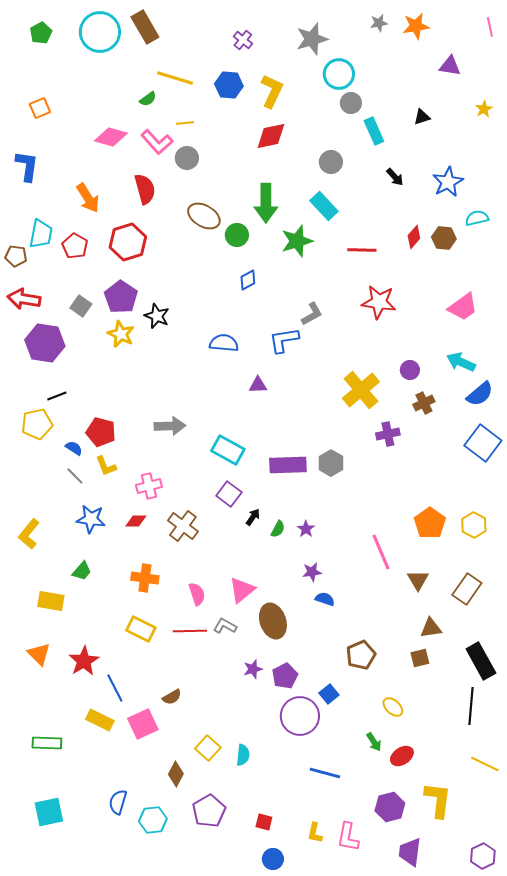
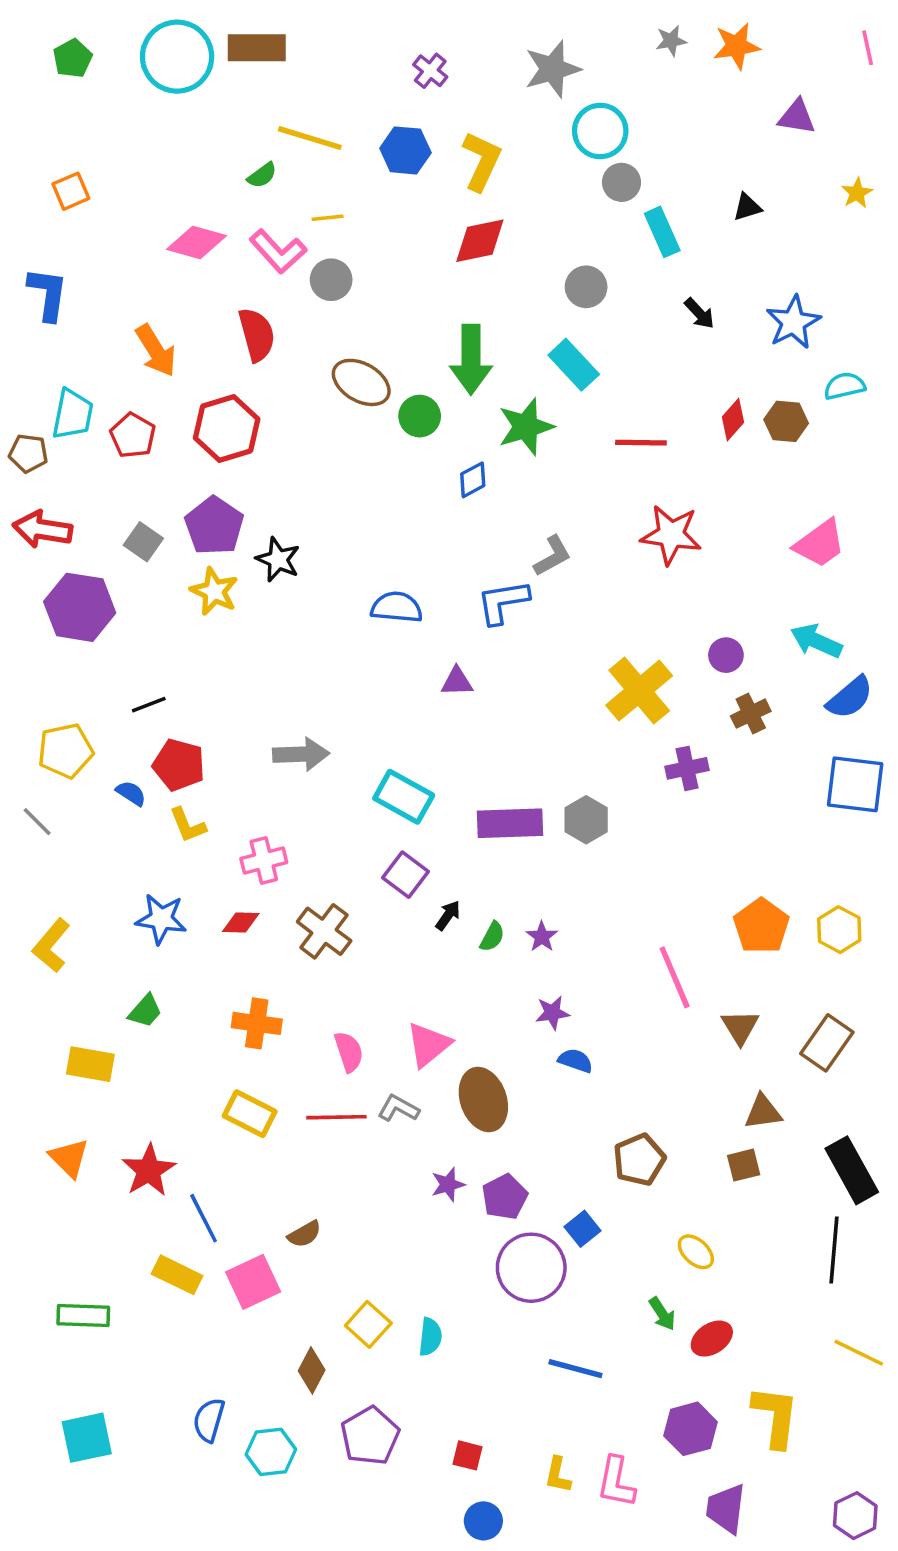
brown rectangle: (145, 27) -> (257, 48), turned -60
blue diamond: (248, 280) -> (473, 480), moved
black line: (57, 396) -> (149, 705), moved
blue square: (483, 443) -> (855, 784), turned -30
gray line: (75, 476) -> (37, 822), moved

